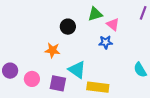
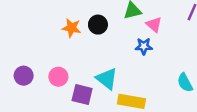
orange star: (52, 50) -> (72, 28), moved
pink circle: (32, 79) -> (58, 77), moved

